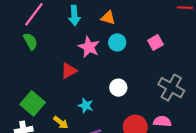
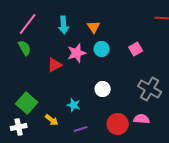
orange triangle: (108, 18) -> (94, 27), turned 40
pink star: (89, 47) -> (77, 53), turned 30
red triangle: (69, 71) -> (55, 65), moved

